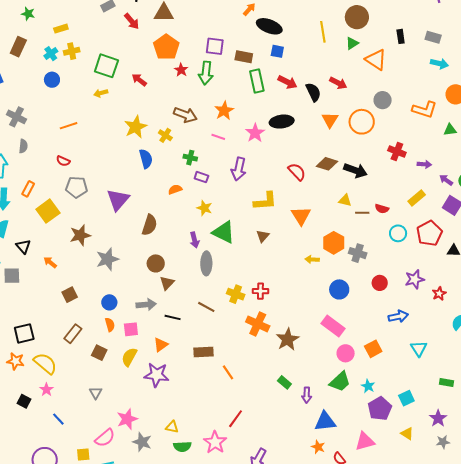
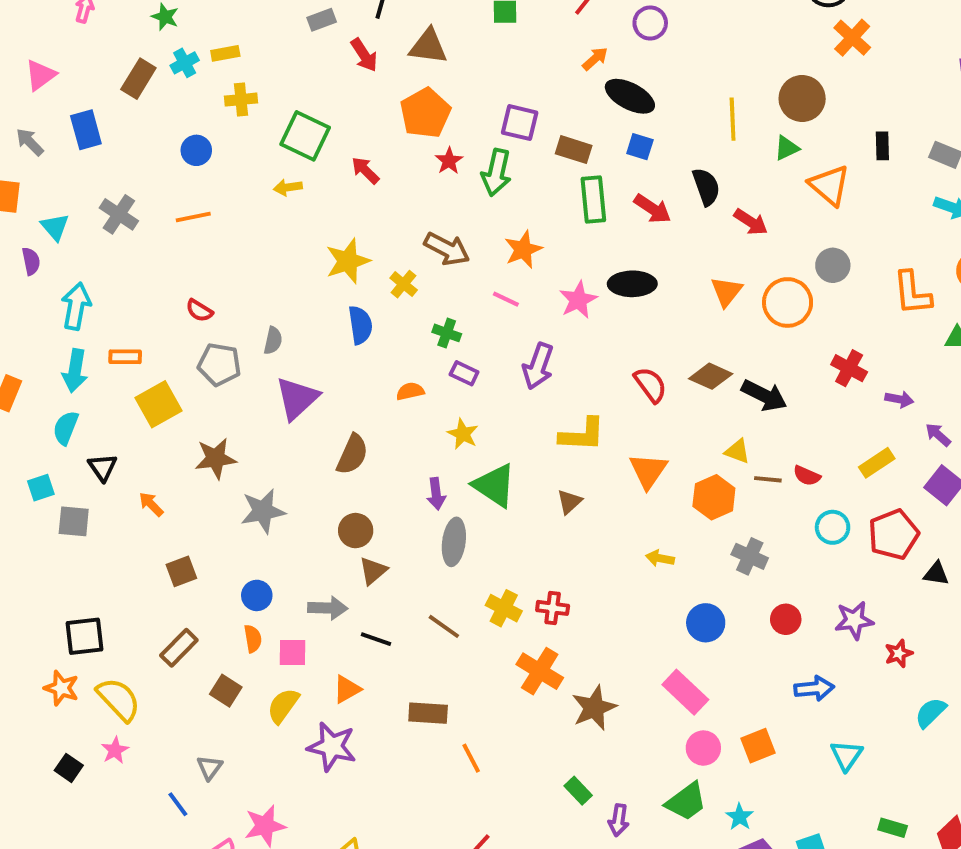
cyan cross: (51, 54) -> (185, 63), moved
black semicircle: (313, 92) -> (706, 187), moved
orange L-shape: (425, 110) -> (912, 293), turned 60
orange line: (69, 126) -> (193, 217), moved
gray semicircle: (23, 146) -> (273, 341), moved
orange rectangle: (28, 189) -> (125, 357), turned 56
orange hexagon: (334, 243) -> (714, 497), moved
blue line: (58, 419) -> (178, 804), moved

